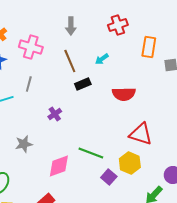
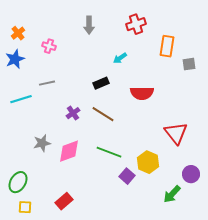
pink cross: (31, 47) -> (49, 46), size x0.6
brown line: (70, 61) -> (103, 114), moved, turned -35
gray line: (29, 84) -> (47, 83), turned 63
red triangle: (141, 134) -> (176, 133), moved, turned 35
pink diamond: (59, 166) -> (69, 151), moved

